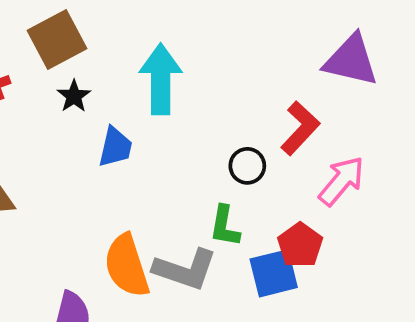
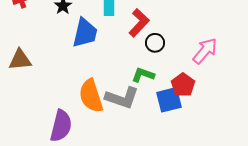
red L-shape: (300, 128) -> (139, 23), moved
blue trapezoid: (115, 147) -> (85, 33), size x1.4
green L-shape: (225, 226) -> (143, 75), turned 100

